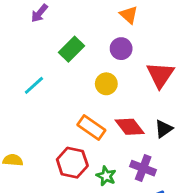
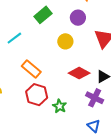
orange rectangle: (91, 127) -> (31, 69), moved
red diamond: (130, 127) -> (79, 73), turned -30
purple cross: (143, 168) -> (95, 98), moved

